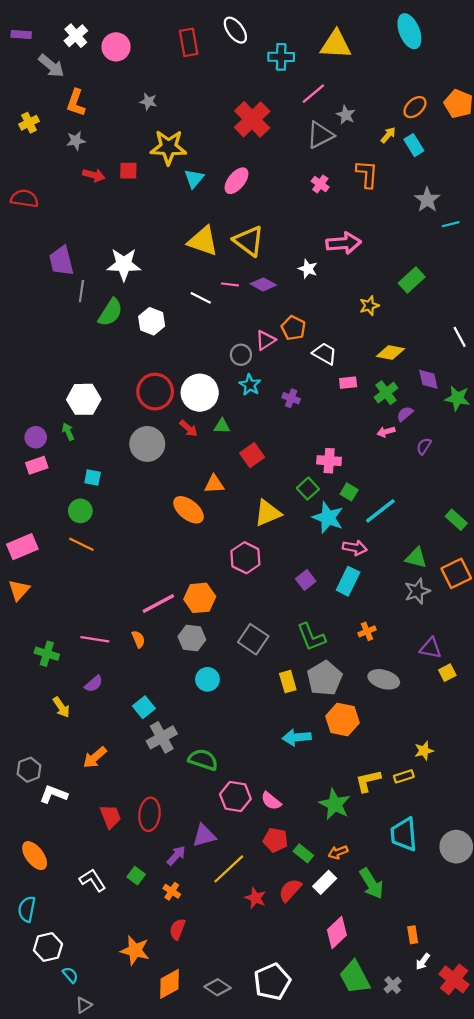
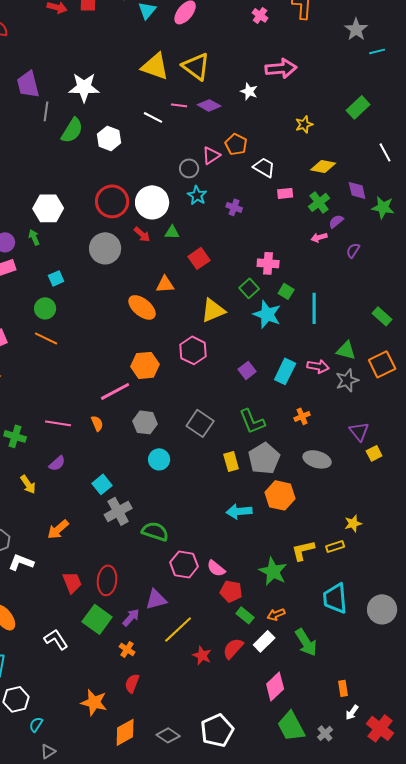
green rectangle: (412, 280) -> (358, 107), moved
cyan square: (93, 477) -> (56, 278), turned -35
cyan line: (380, 511) -> (314, 308), turned -52
pink arrow: (355, 548) -> (318, 366), moved
orange hexagon: (200, 598) -> (145, 365), moved
purple triangle: (431, 648) -> (359, 431), turned 40
red pentagon: (276, 840) -> (231, 591), moved
green square: (136, 876) -> (97, 619), moved, size x1.8
cyan semicircle: (70, 975) -> (36, 724), turned -105

